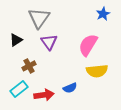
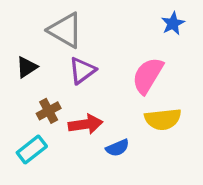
gray triangle: (39, 18) -> (65, 30), turned -35
purple triangle: (49, 42) -> (82, 71), turned 30
red arrow: (44, 95) -> (86, 124), moved

